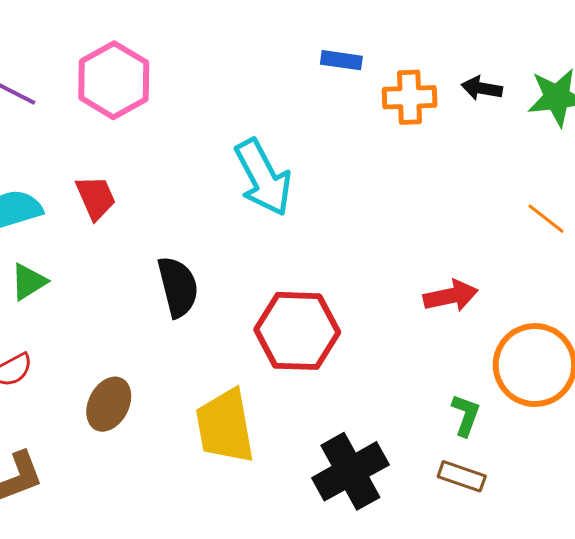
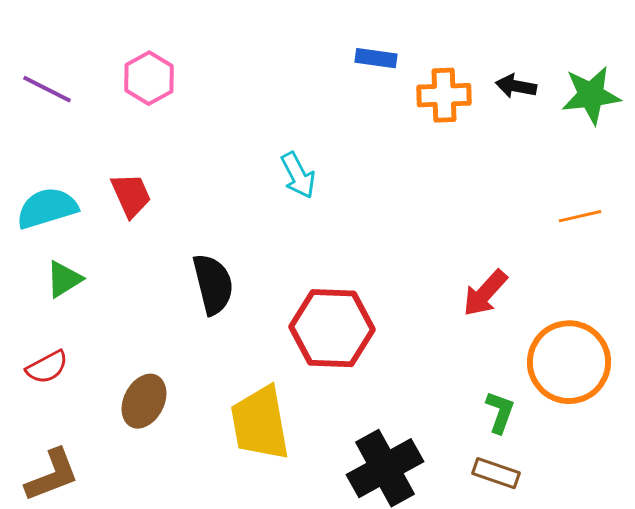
pink hexagon: (114, 80) -> (149, 78), size x0.7
cyan arrow: (263, 177) -> (298, 175), size x0.6
orange line: (546, 219) -> (580, 216), turned -51
red arrow: (451, 296) -> (485, 293), turned 144

